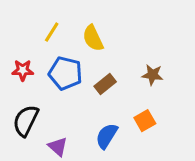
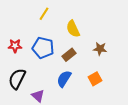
yellow line: (52, 32) -> (44, 14), moved
yellow semicircle: (93, 38) -> (73, 29), moved
blue semicircle: (107, 136) -> (64, 79), moved

